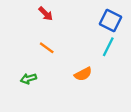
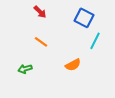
blue square: (111, 21) -> (84, 18), moved

